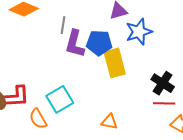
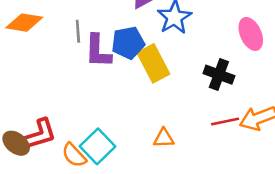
cyan square: (60, 99) -> (98, 146), moved
red line: (164, 103) -> (225, 122), moved

